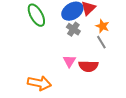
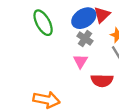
pink triangle: (69, 61) -> (80, 61), moved

